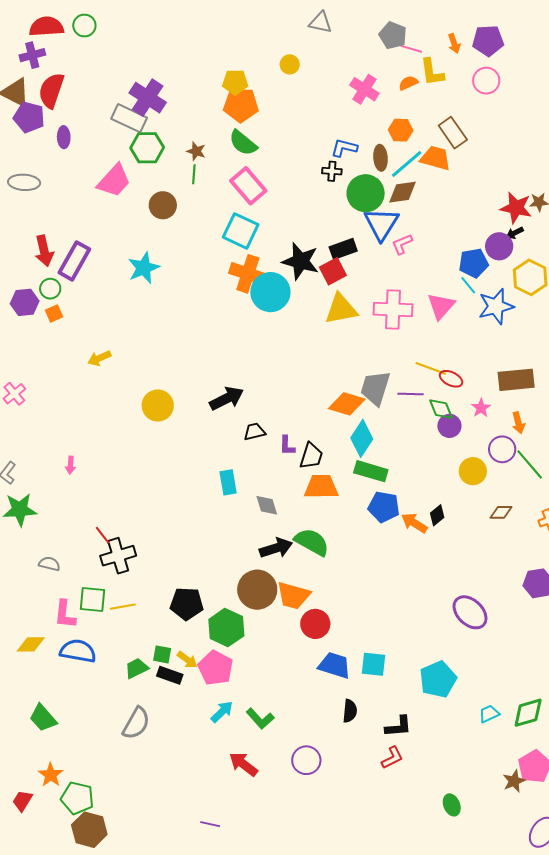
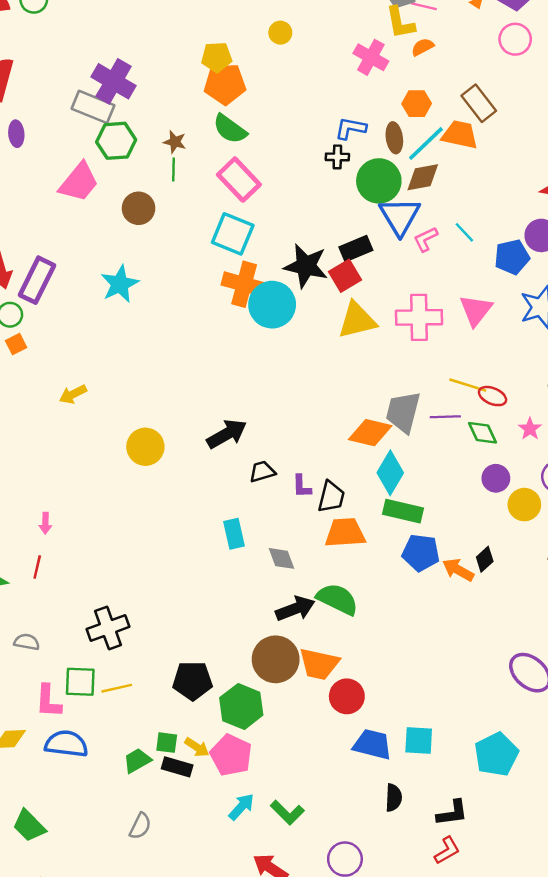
yellow L-shape: (432, 72) -> (400, 23), moved
cyan line: (468, 285) -> (464, 232), moved
purple circle: (449, 426) -> (496, 478), moved
red line: (103, 535) -> (37, 567), moved, turned 54
gray semicircle: (136, 723) -> (140, 826), size x0.7

